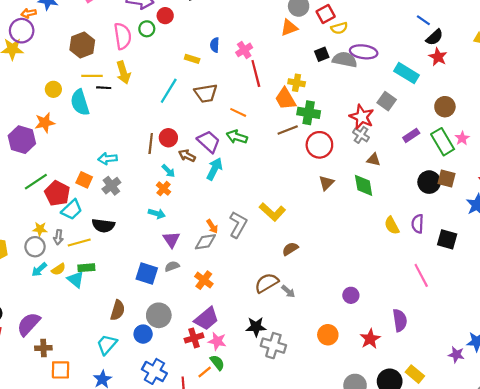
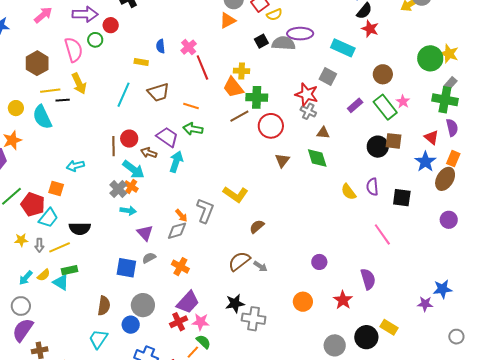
cyan arrow: (168, 171) -> (133, 169), size x1.6
gray cross: (111, 186) -> (118, 189), moved
gray circle: (35, 247) -> (21, 306), moved

